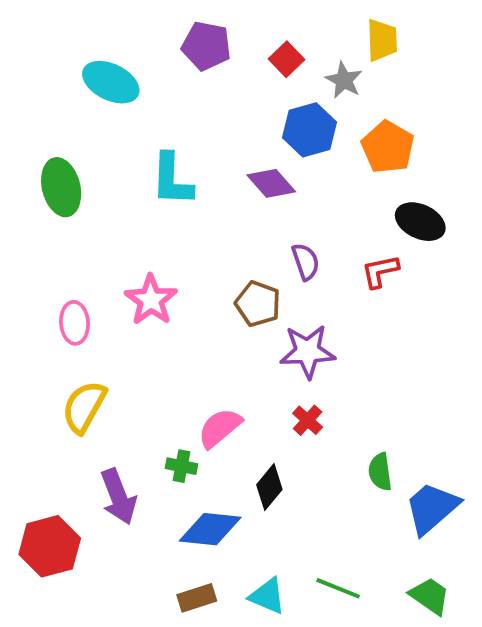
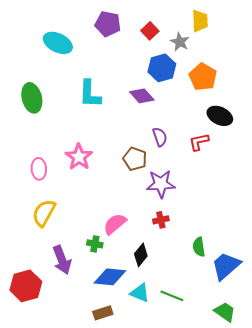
red cross: (308, 420) -> (161, 220), turned 35
green line: (338, 588) -> (172, 296), moved
cyan triangle: (267, 596) -> (140, 293), moved

